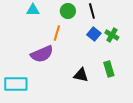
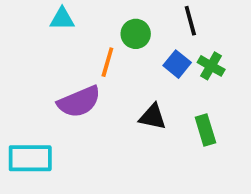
green circle: (68, 11) -> (136, 34), moved
black line: (92, 11) -> (190, 21), moved
black triangle: (81, 75) -> (153, 117), moved

